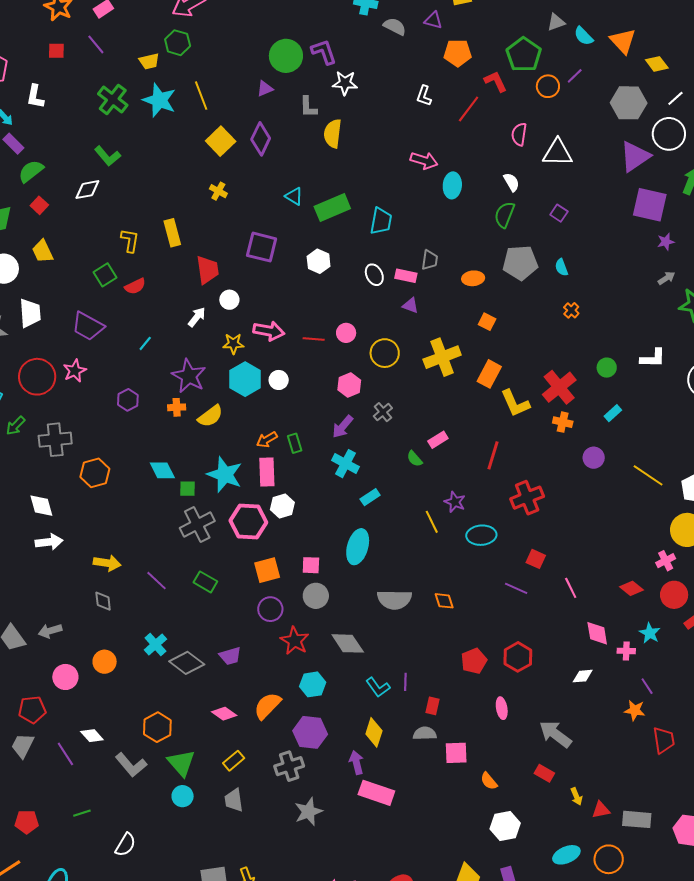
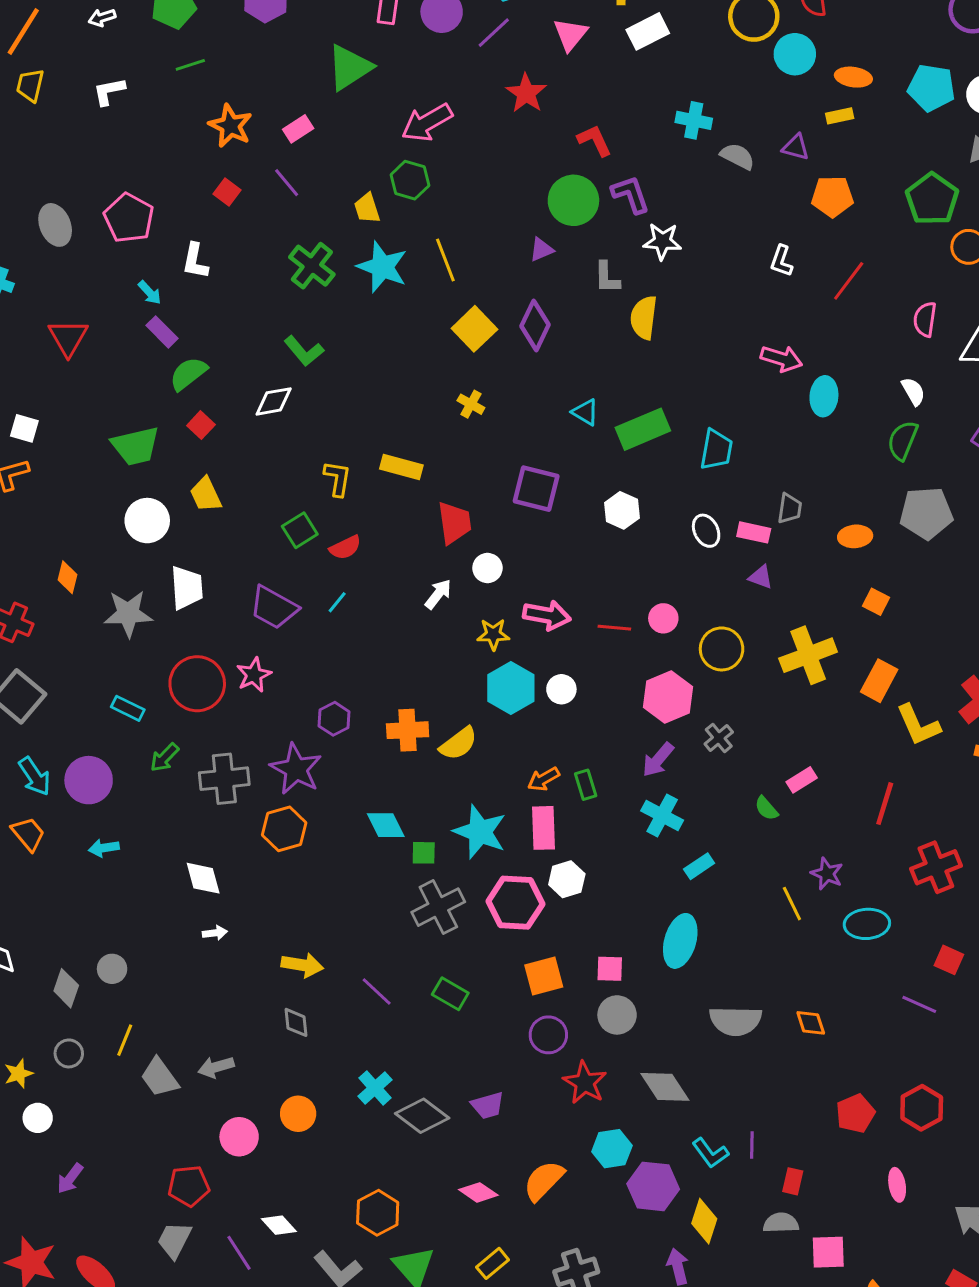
red square: (56, 51) -> (227, 192), turned 36
yellow trapezoid: (149, 61) -> (367, 208), turned 85
red L-shape: (496, 81) -> (595, 141), moved
yellow rectangle: (172, 233) -> (401, 467), turned -60
cyan line: (145, 343) -> (337, 602), moved
purple star: (189, 376) -> (296, 769), moved
pink hexagon: (349, 385) -> (668, 697), size x1.4
orange cross: (177, 407) -> (408, 730), size x1.5
white arrow: (49, 542) -> (215, 933), size x0.6
purple hexagon: (310, 732) -> (653, 1186), moved

